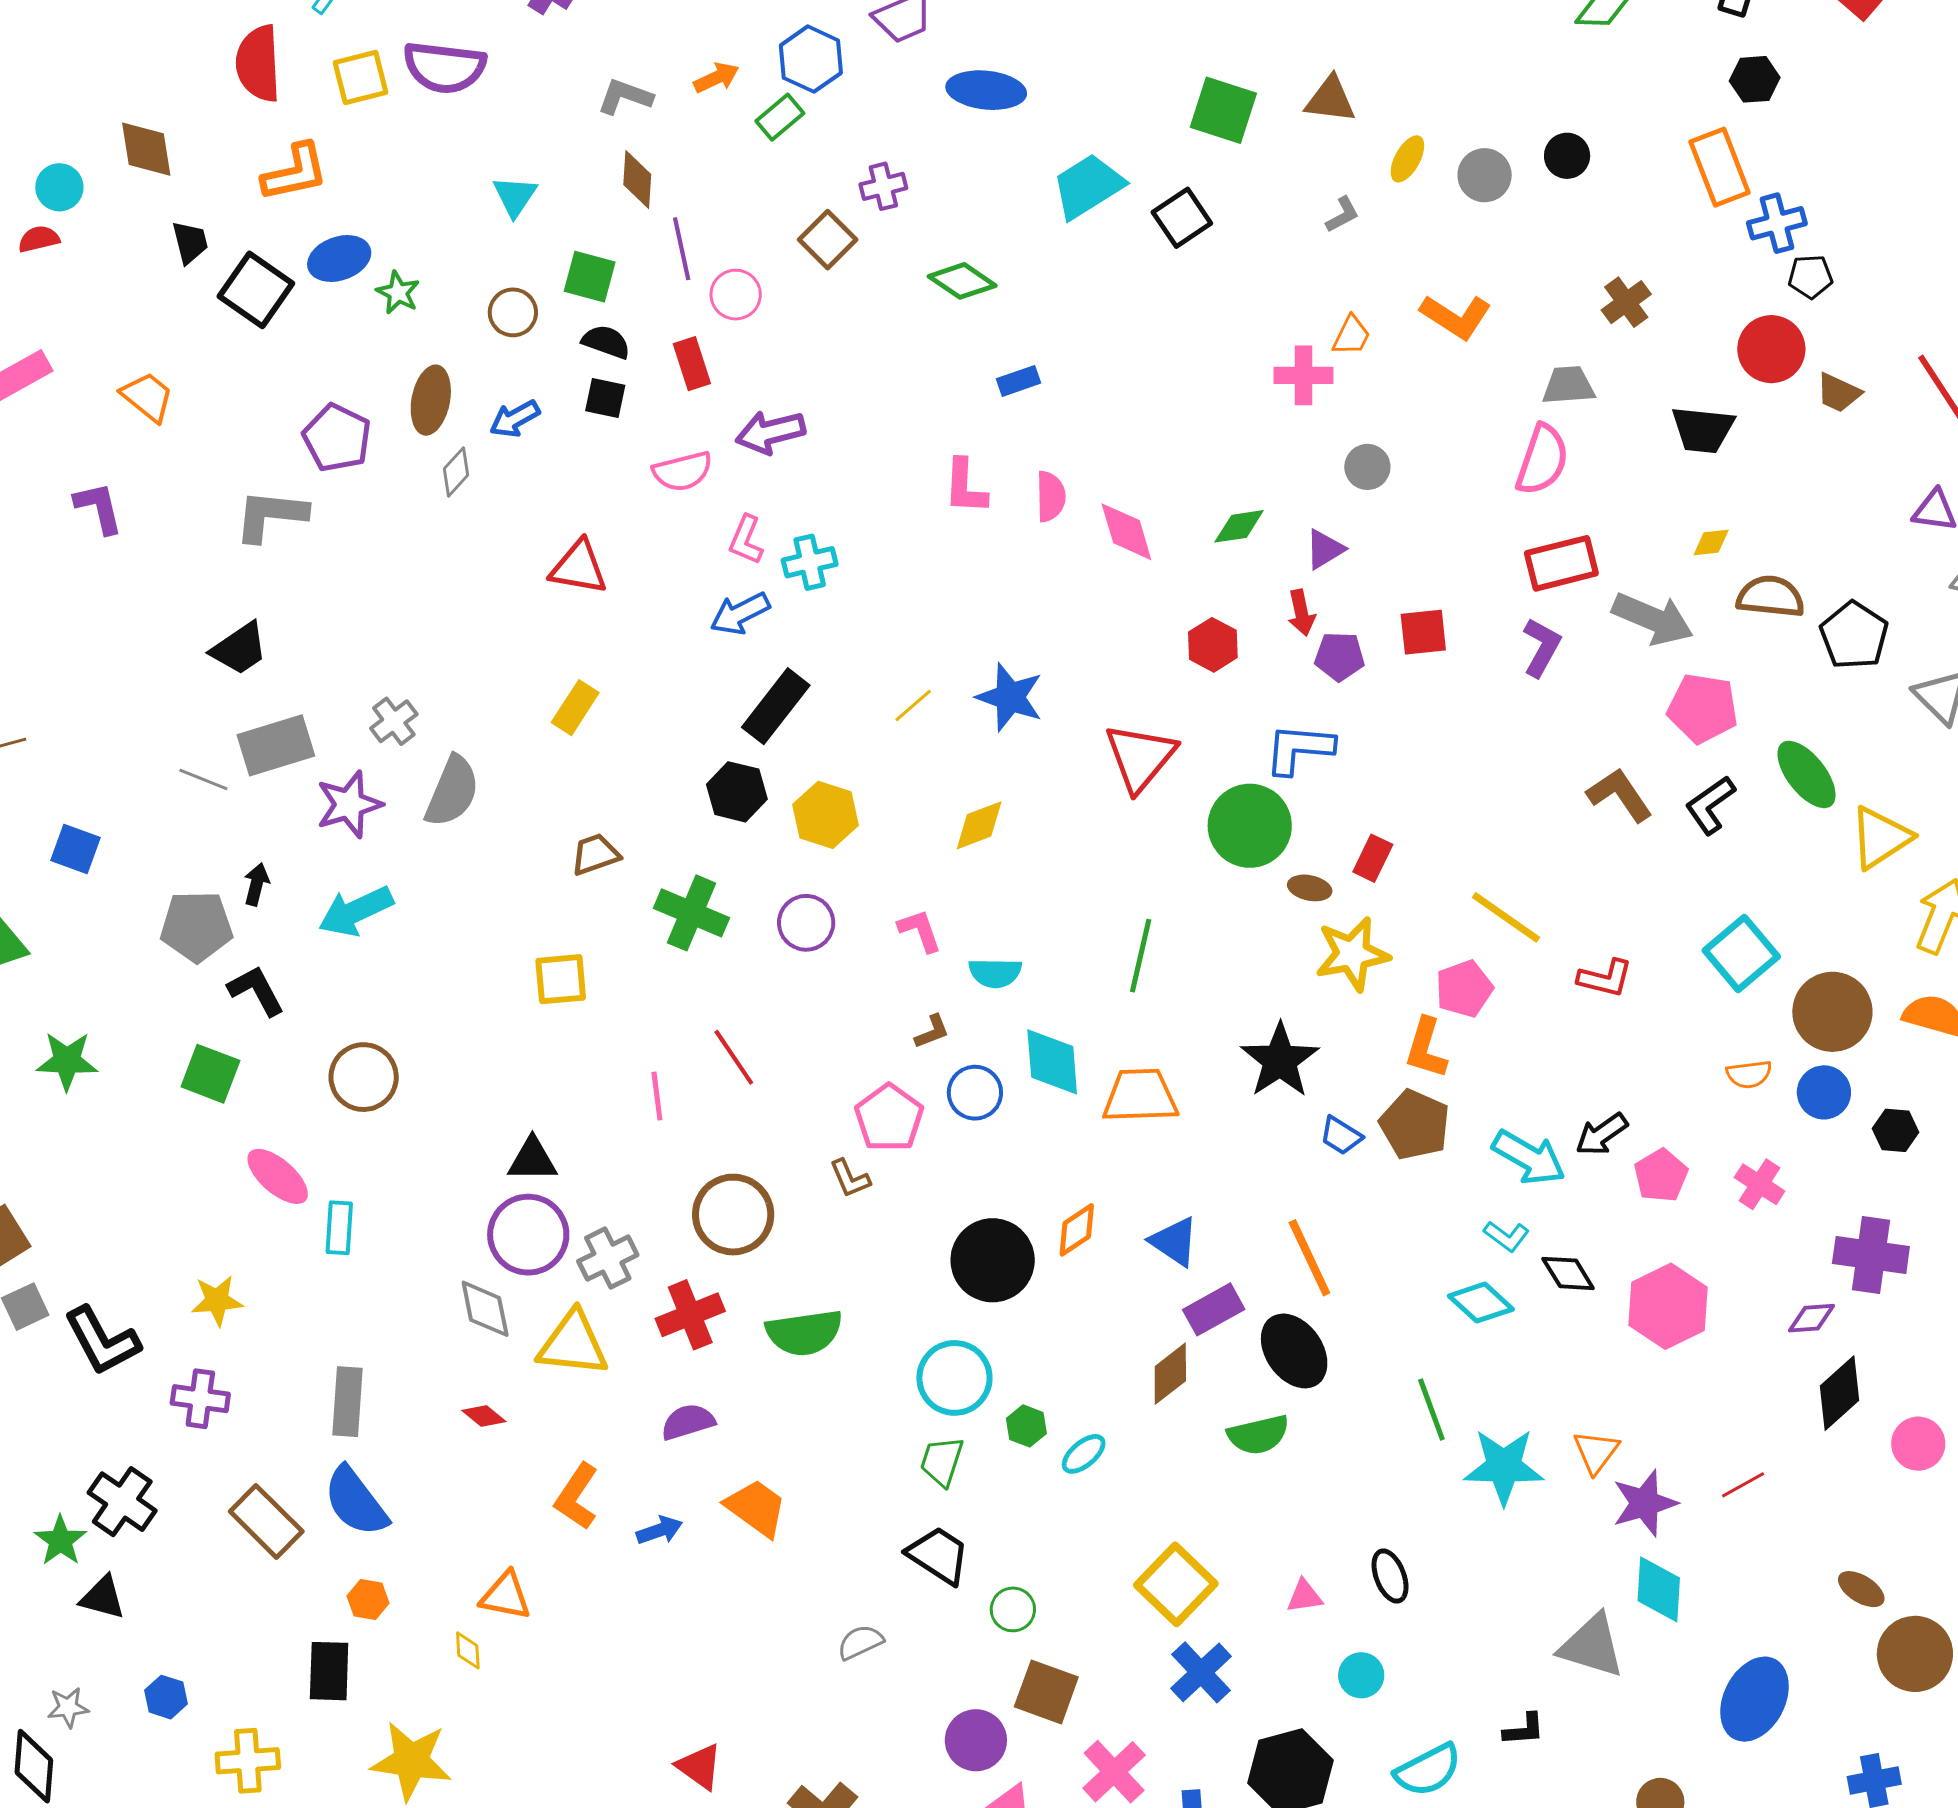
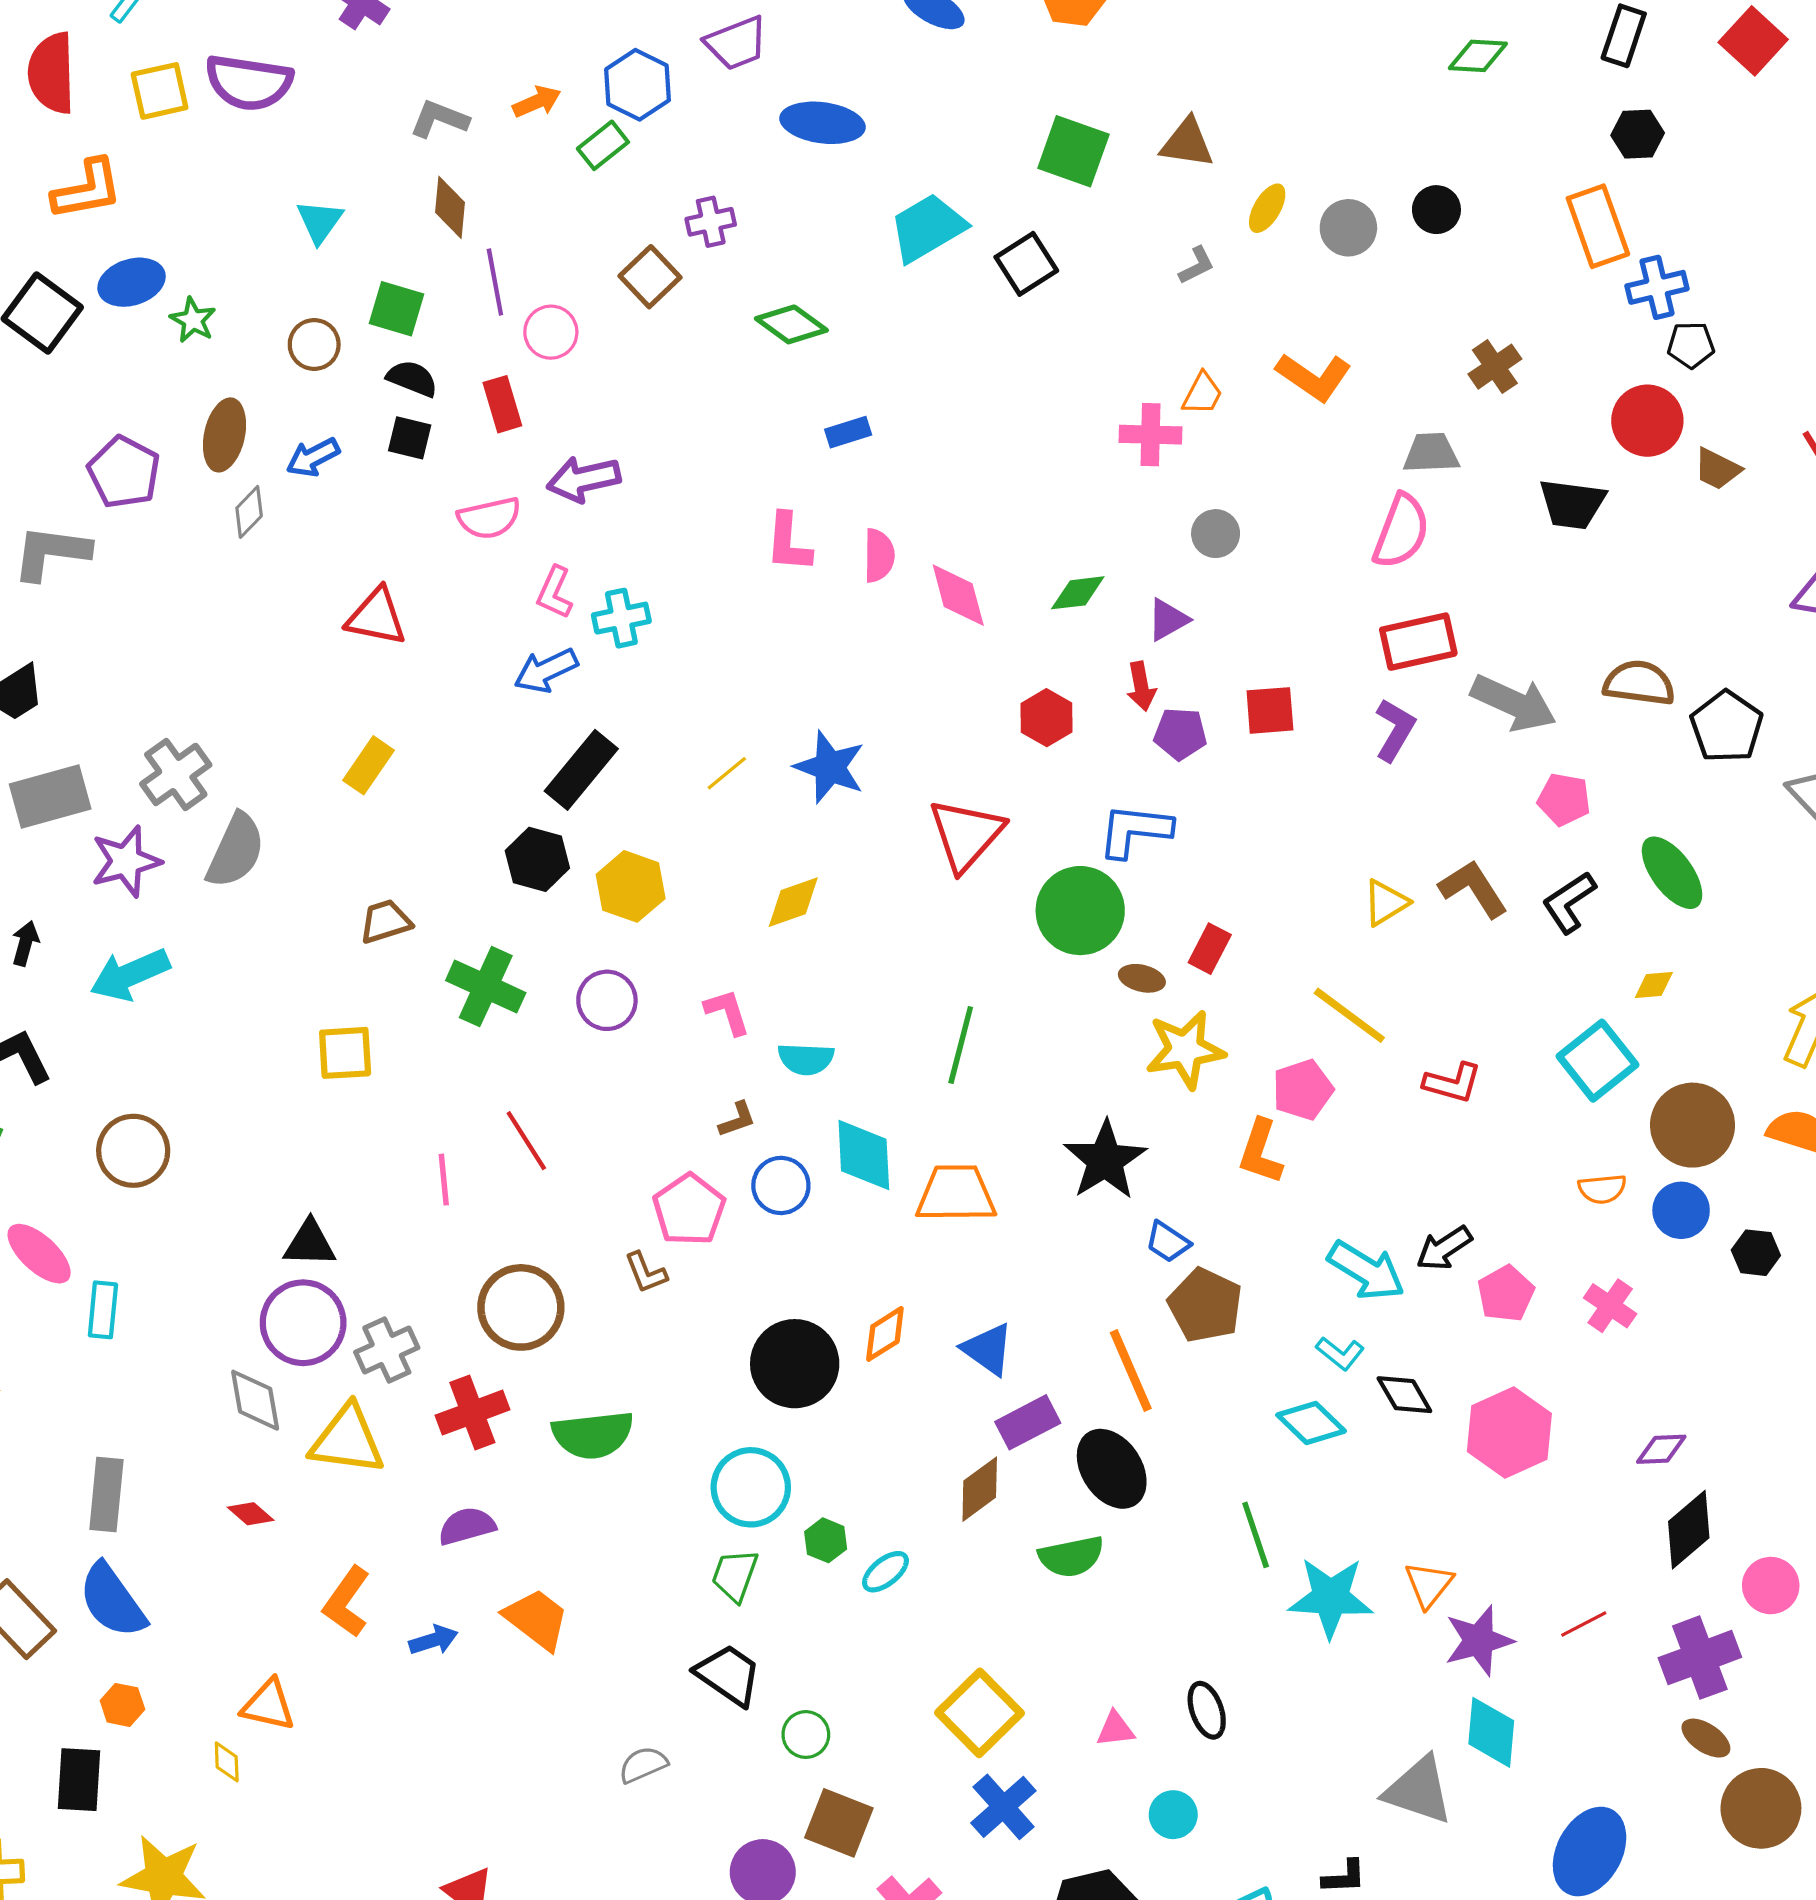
yellow diamond: (1711, 542) -> (1654, 985), moved
pink pentagon: (1703, 708) -> (1564, 799), size x0.7
gray cross: (394, 721) -> (176, 774), size x1.4
yellow triangle: (1880, 838) -> (1386, 903), moved, size x0.7
brown pentagon: (1415, 1125) -> (1205, 1305), moved
purple cross: (1871, 1255) -> (1700, 1658), moved, turned -30

